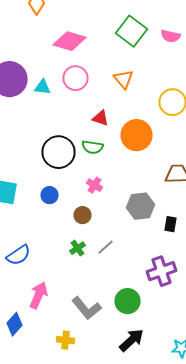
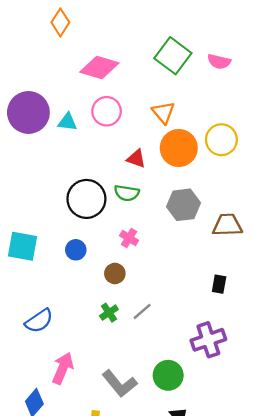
orange circle: (136, 135) -> (179, 148), moved
gray hexagon: (140, 206) -> (184, 205), moved

